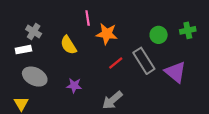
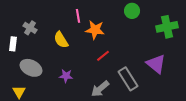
green cross: (188, 30) -> (167, 27), size x1.5
green circle: (159, 35) -> (132, 11), moved
white rectangle: (23, 50) -> (13, 44), moved, turned -72
gray rectangle: (144, 61) -> (128, 79), moved

